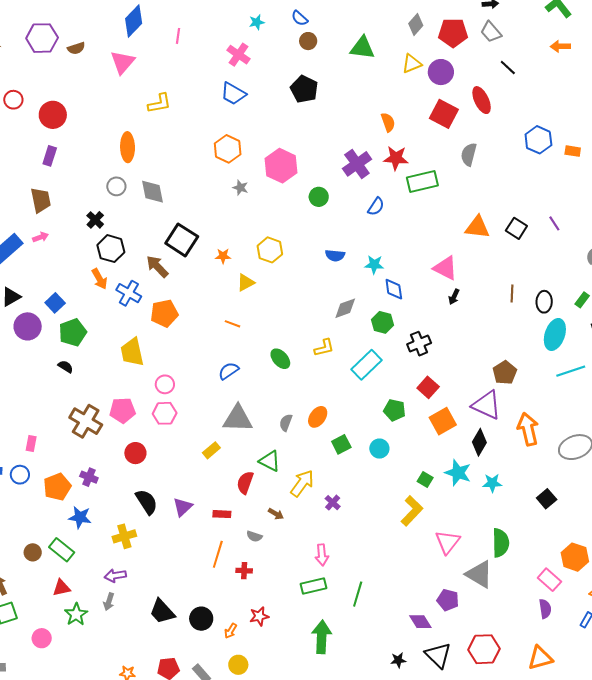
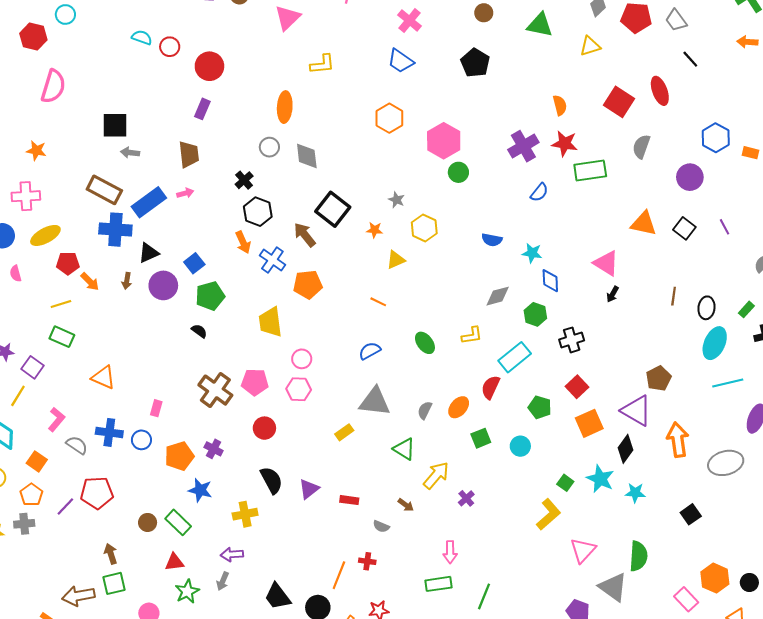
purple circle: (441, 72) -> (690, 177), moved
gray star: (240, 188) -> (397, 200), moved
green circle: (319, 197) -> (458, 172), moved
red semicircle: (245, 483) -> (491, 387), moved
orange line: (218, 554) -> (339, 575), moved

